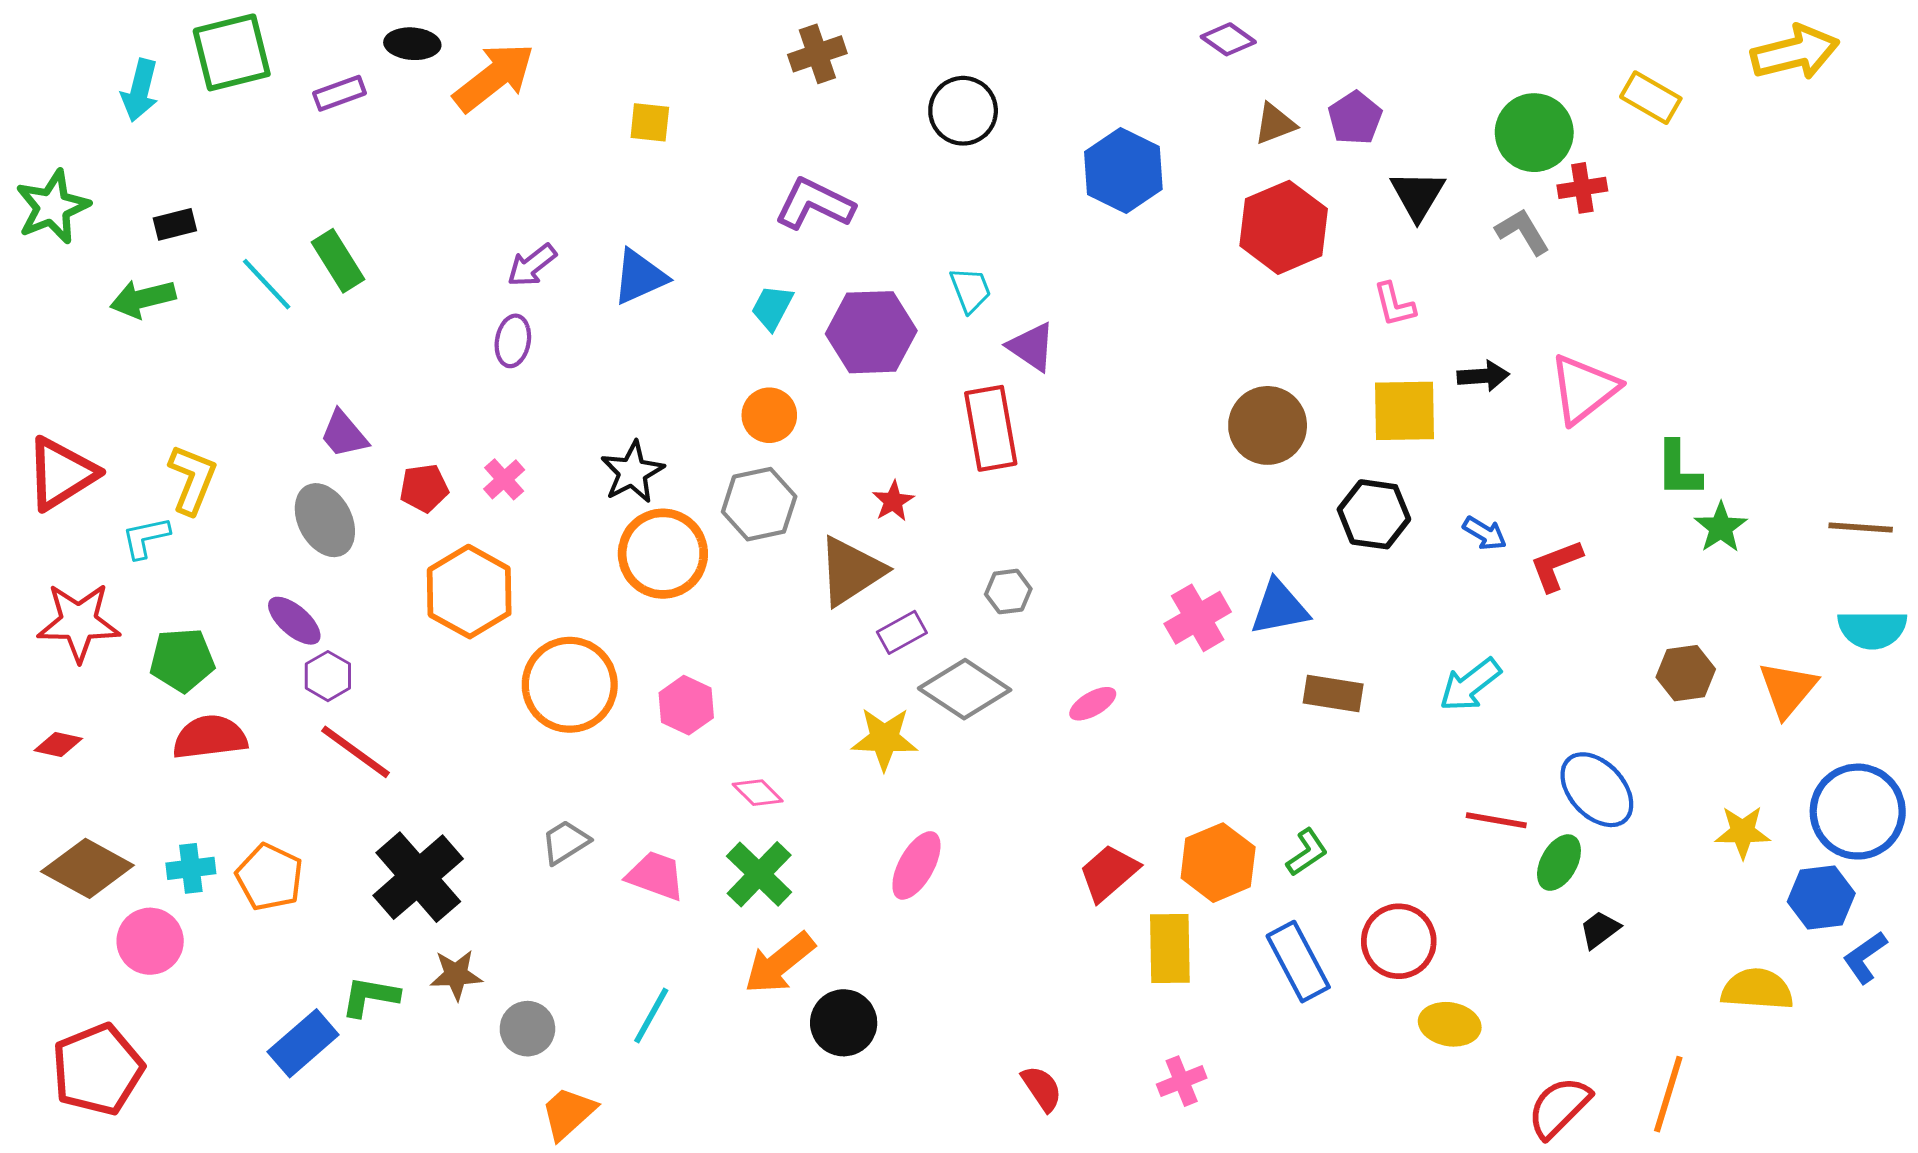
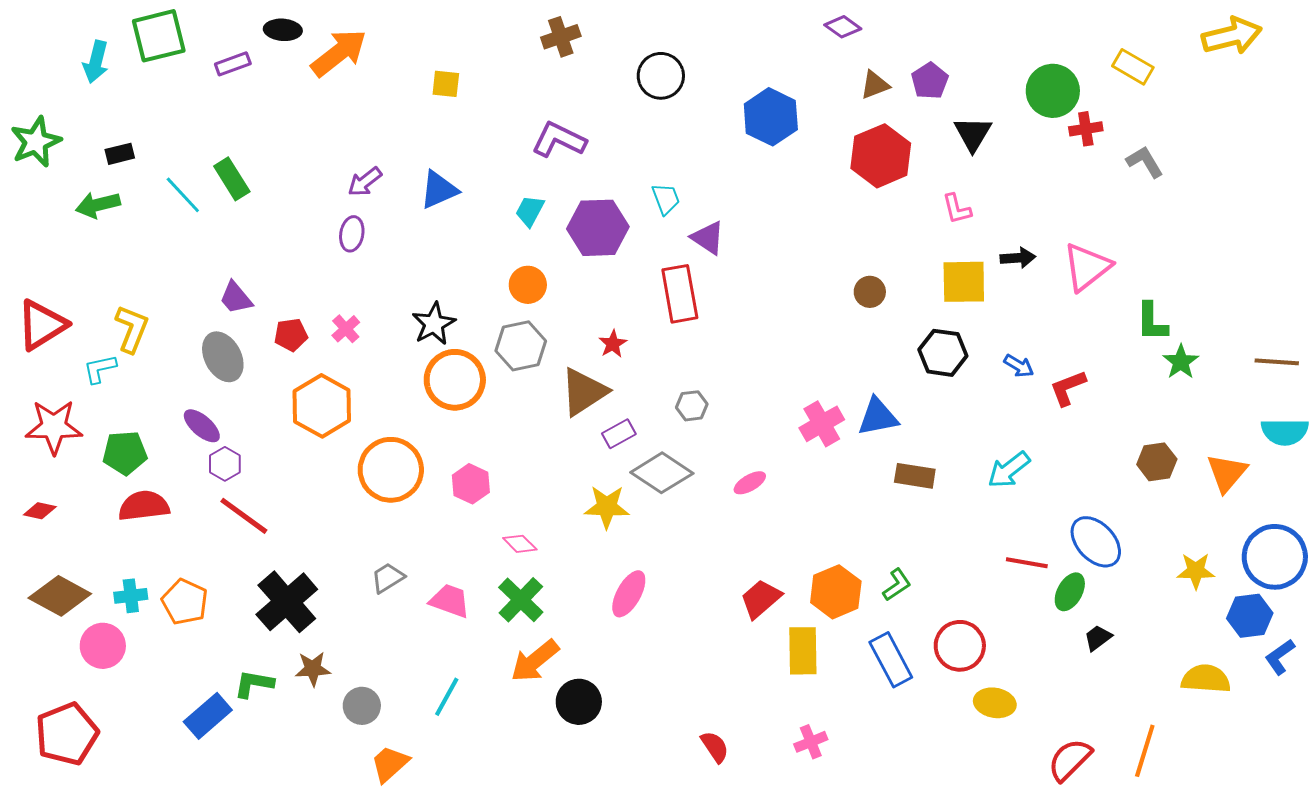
gray L-shape: (1523, 232) -> (1145, 162), moved
brown circle: (1268, 425) -> (870, 292), size x0.6

